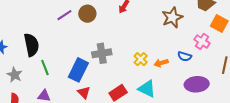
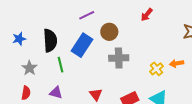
brown circle: (87, 14) -> (109, 32), moved
orange arrow: (161, 63) -> (177, 63), moved
blue rectangle: (78, 70) -> (82, 45), moved

